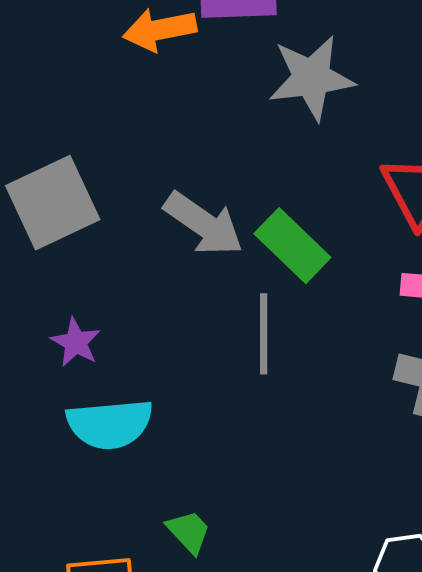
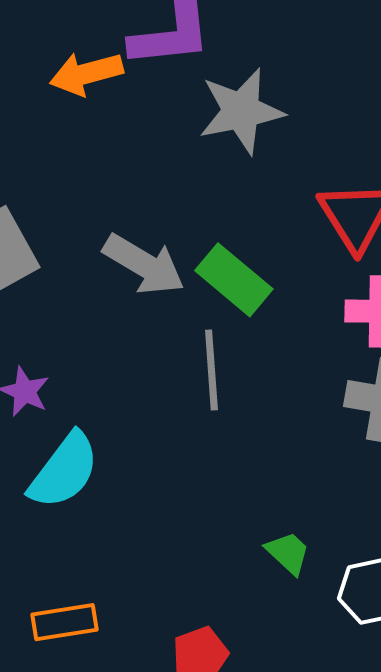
cyan semicircle: (110, 424) -> (64, 471), turned -44
green trapezoid: (189, 532) -> (288, 553), moved

